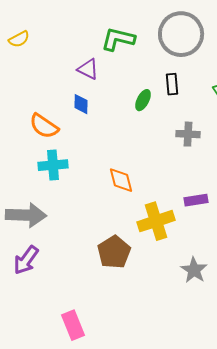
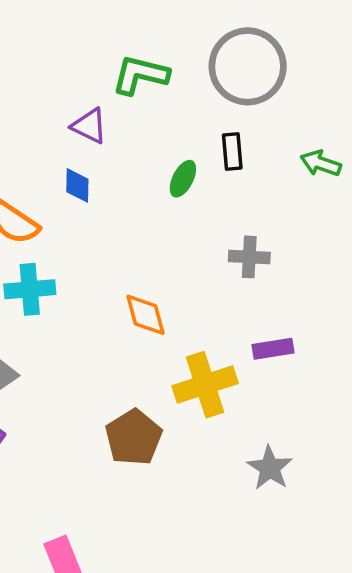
gray cross: (188, 134) -> (249, 257), moved

